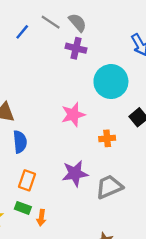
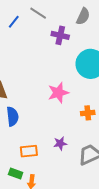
gray semicircle: (78, 23) -> (83, 16), moved, turned 66
purple star: (75, 173) -> (60, 143), size x0.6
orange rectangle: (27, 180) -> (29, 151), moved, turned 66

